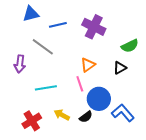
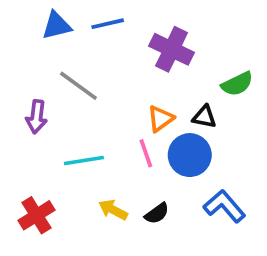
blue line: (58, 25) -> (108, 24), moved
black triangle: (120, 68) -> (204, 117), moved, turned 40
blue circle: (99, 99) -> (190, 155), moved
red cross: (32, 121) -> (36, 215), moved

